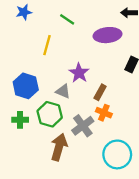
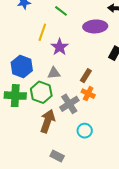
purple star: (79, 73) -> (60, 47), moved
gray triangle: (63, 91) -> (54, 73), turned -32
green cross: (20, 120) -> (15, 96), size x1.5
cyan circle: (117, 154) -> (85, 131), moved, size x0.6

